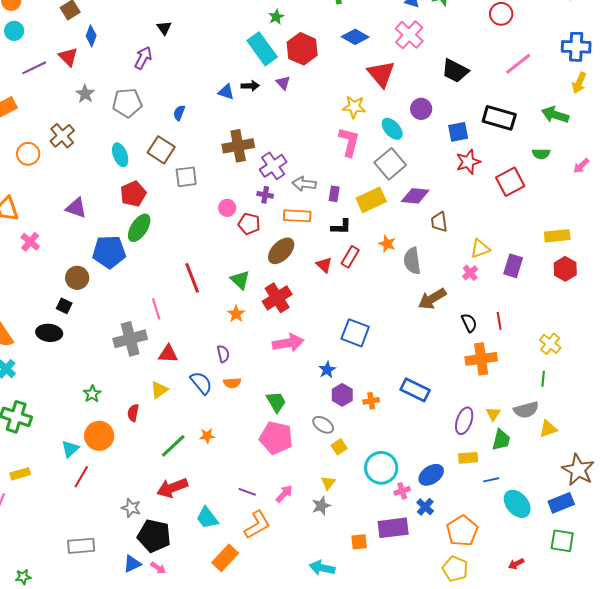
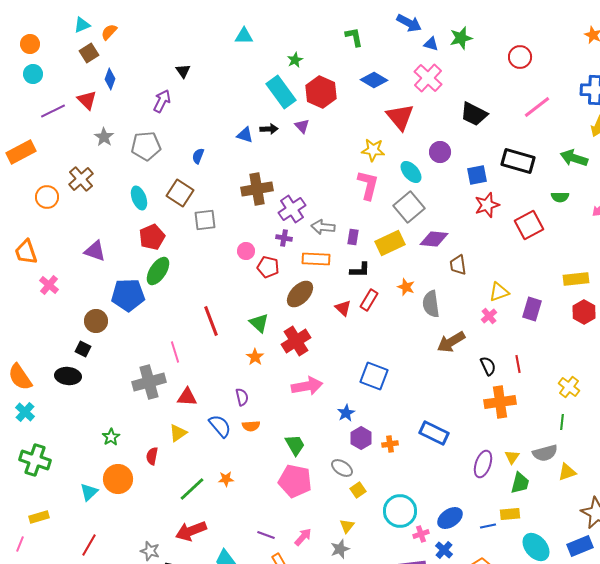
yellow rectangle: (468, 458) -> (510, 514), moved
red line: (81, 477) -> (89, 545), moved
blue line: (491, 480) -> (488, 526), moved

